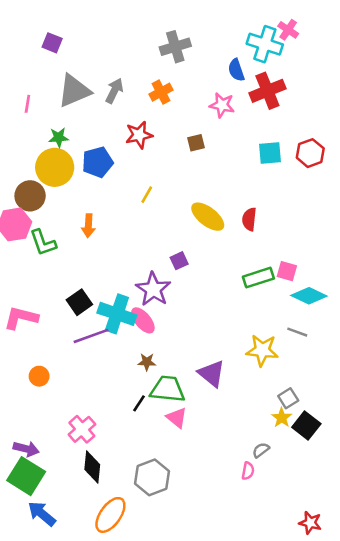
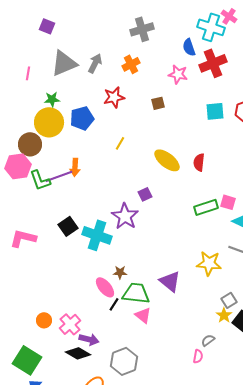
pink ellipse: (143, 320) -> (105, 287), moved
purple line: (91, 336) -> (59, 176), moved
orange circle: (39, 376) -> (44, 320), moved
purple arrow: (26, 449) -> (89, 339), moved
black diamond: (92, 467) -> (78, 353), turned -65

